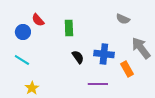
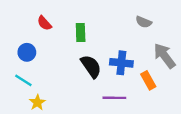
blue circle: (23, 32) -> (27, 52), moved
black semicircle: (78, 57) -> (91, 66), size x1.5
cyan line: (22, 60) -> (23, 80), moved

